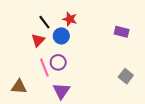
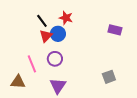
red triangle: (38, 40) -> (46, 36), moved
pink line: (44, 68) -> (32, 64), moved
gray square: (126, 76) -> (109, 77), moved, turned 32

